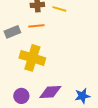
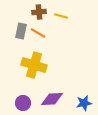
orange line: (36, 26) -> (38, 33), turned 35
gray rectangle: (12, 32) -> (21, 31), moved, turned -56

